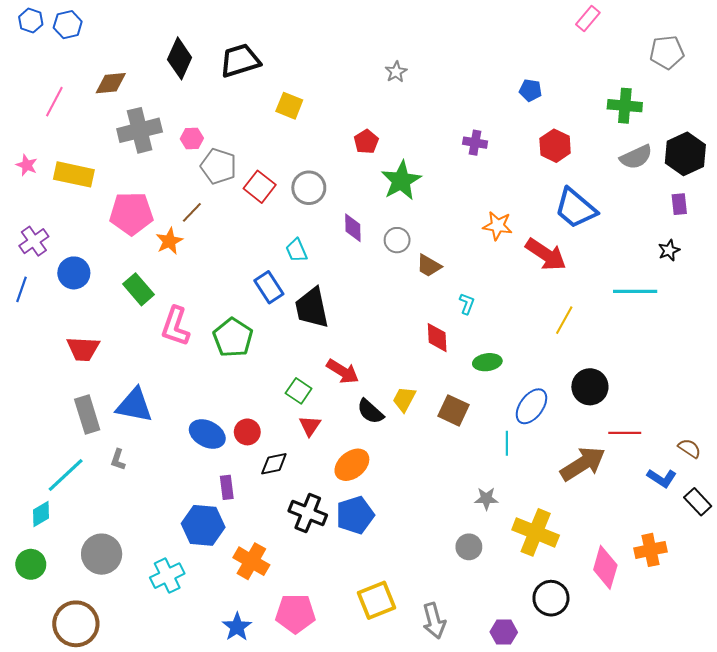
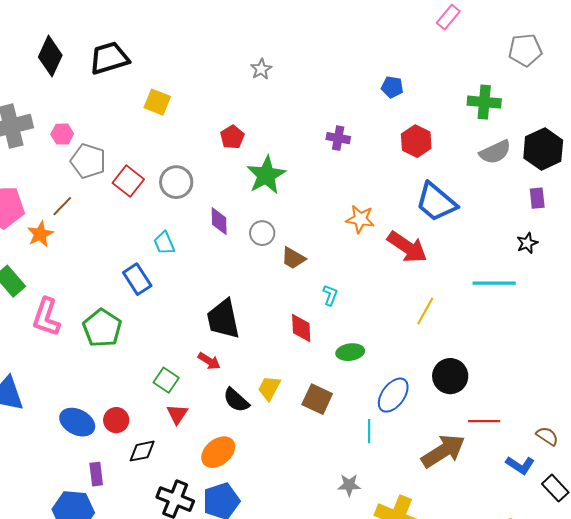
black trapezoid: (312, 308) -> (223, 319), moved
red arrow: (343, 371) -> (209, 361), size x0.7

